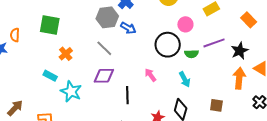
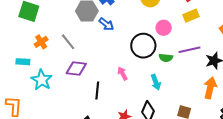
gray line: (104, 48) -> (68, 42), moved
cyan rectangle: (50, 76) -> (23, 62), turned -32

